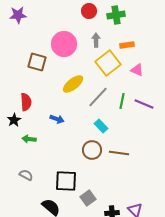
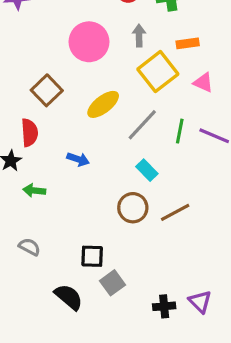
brown square: (37, 62) -> (47, 90), moved, turned 30
brown line: (119, 153) -> (175, 212), turned -36
black square: (66, 181) -> (92, 256), size x0.7
gray square: (88, 198) -> (112, 283), moved

